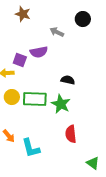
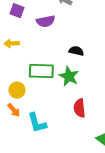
purple square: (20, 60) -> (17, 11), moved
yellow circle: (12, 97) -> (17, 90), moved

